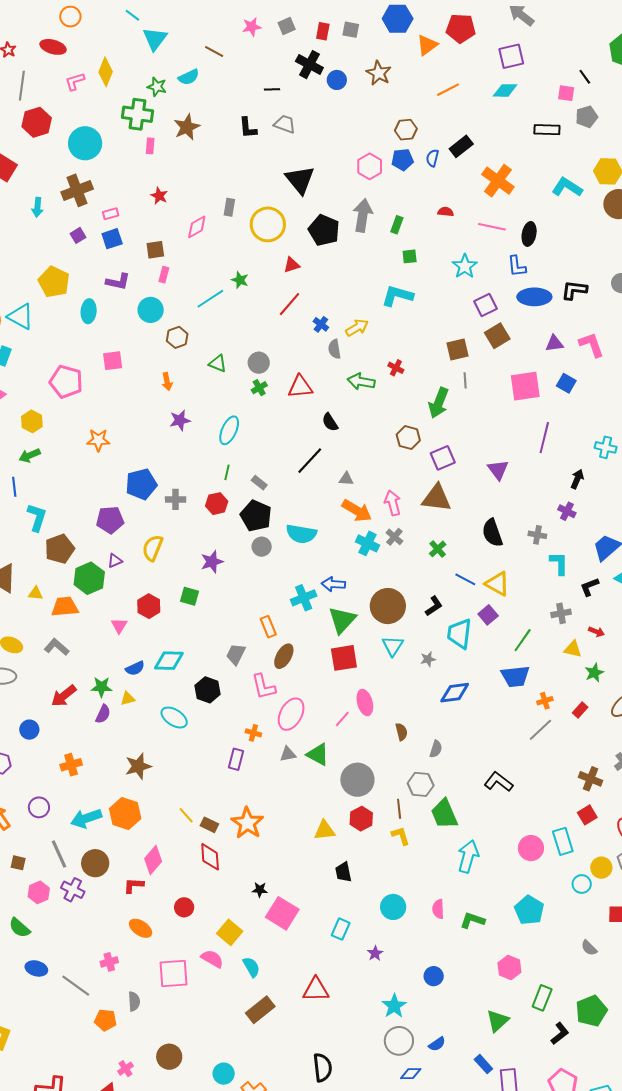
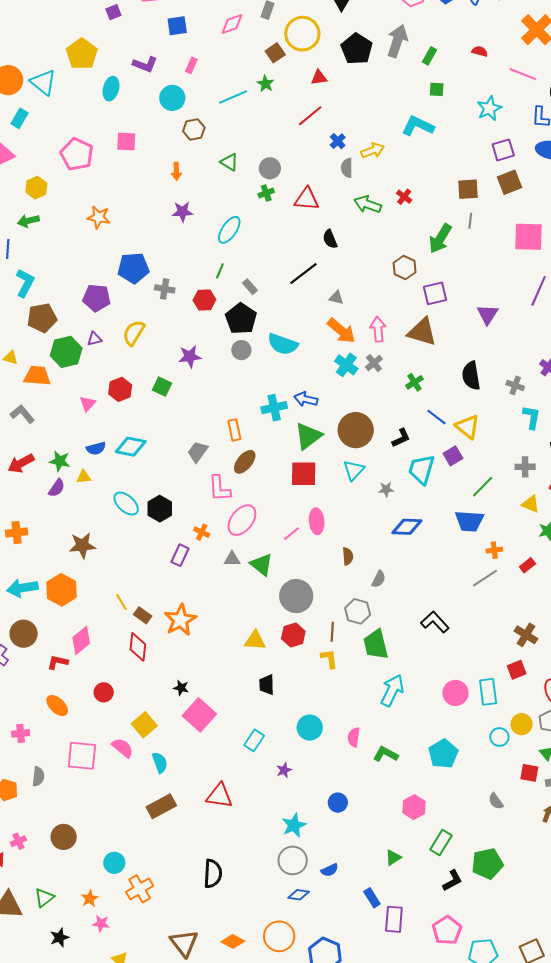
blue square: (112, 239) -> (177, 26), moved
brown square: (155, 250) -> (275, 53), moved, turned -36
black hexagon: (208, 690) -> (160, 509), moved
green triangle: (498, 1021) -> (393, 857), size x0.7

